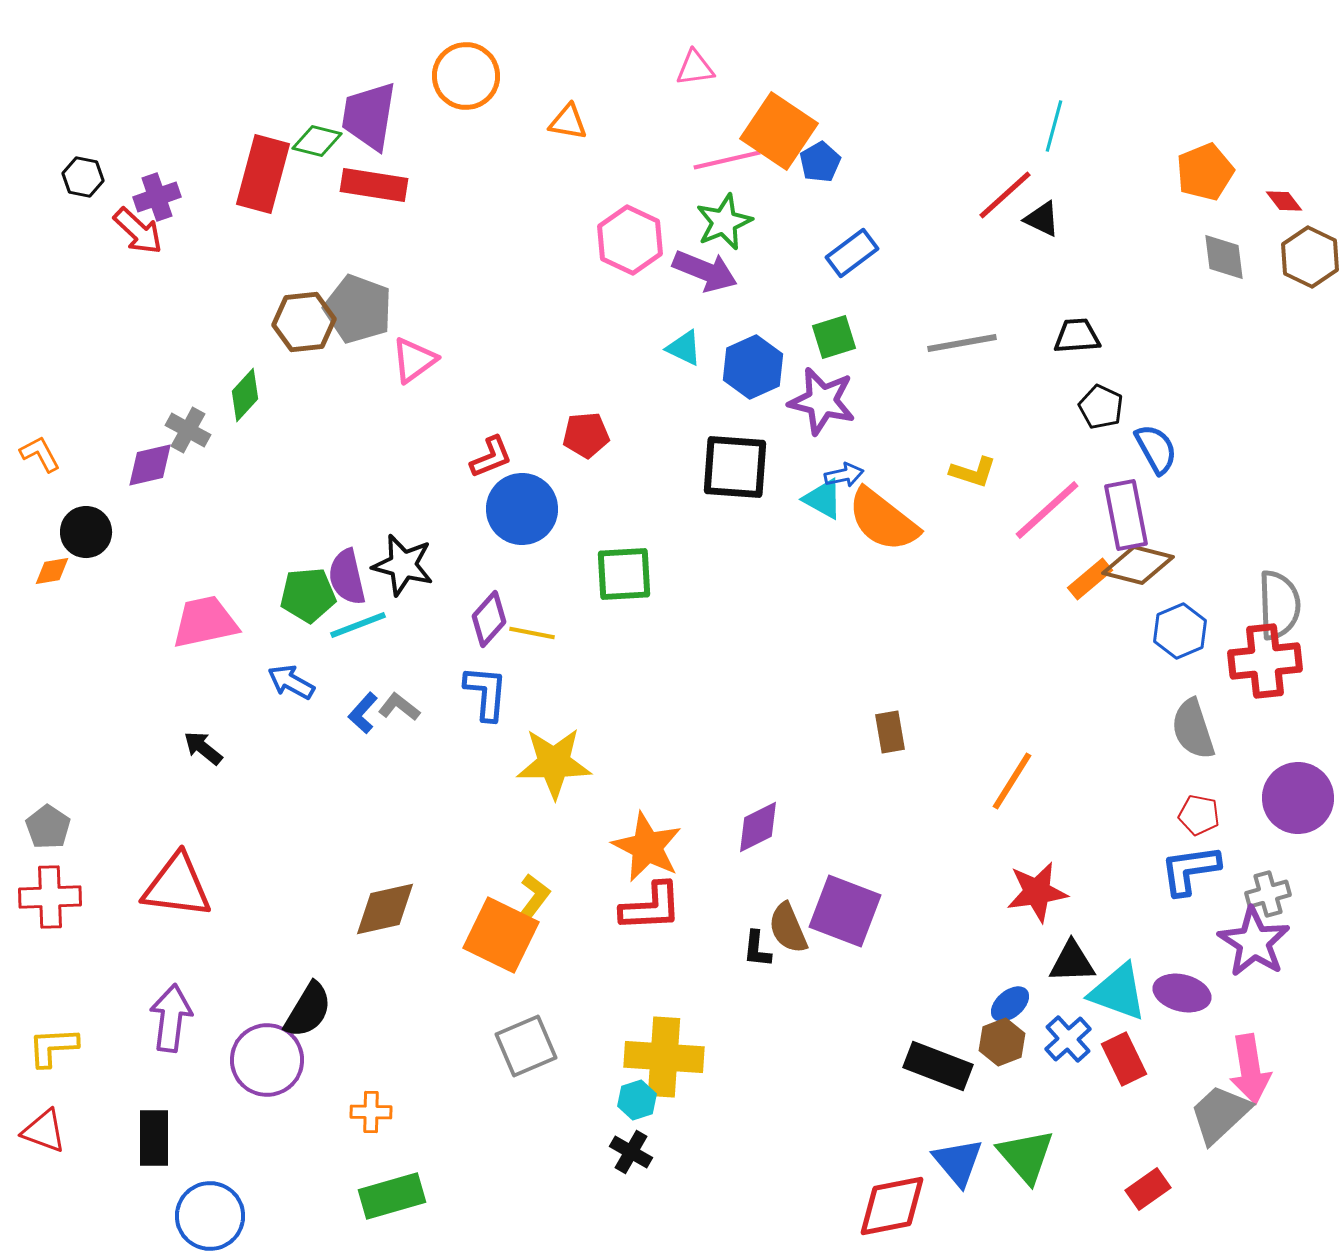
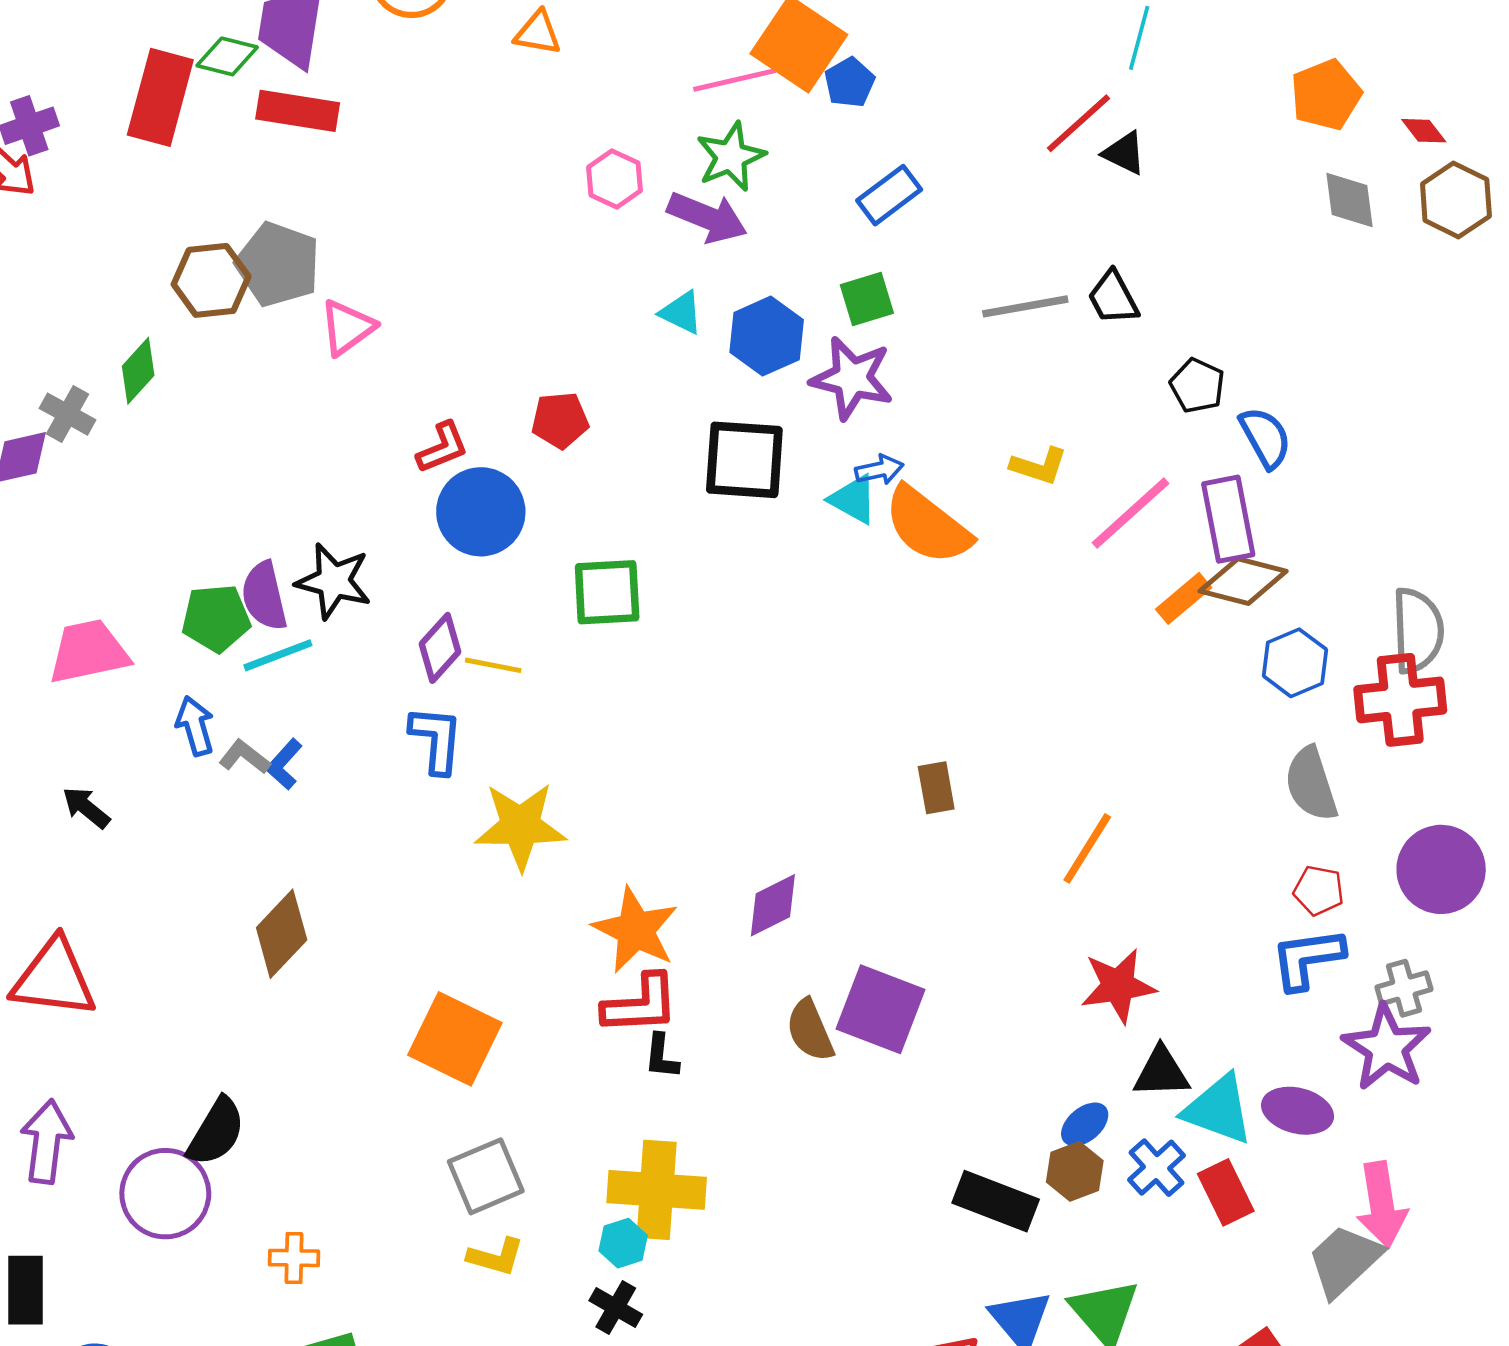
pink hexagon: (630, 240) -> (614, 179), size x0.7
black trapezoid: (1077, 336) -> (1113, 298), moved, turned -114
blue arrow: (291, 682) -> (195, 726), turned 45
gray L-shape: (399, 707) -> (244, 757), moved
yellow L-shape: (534, 897) -> (496, 1257), moved, turned 69
brown diamond: (385, 909) -> (282, 934), moved, turned -34
black L-shape: (757, 949) -> (661, 1056), moved

